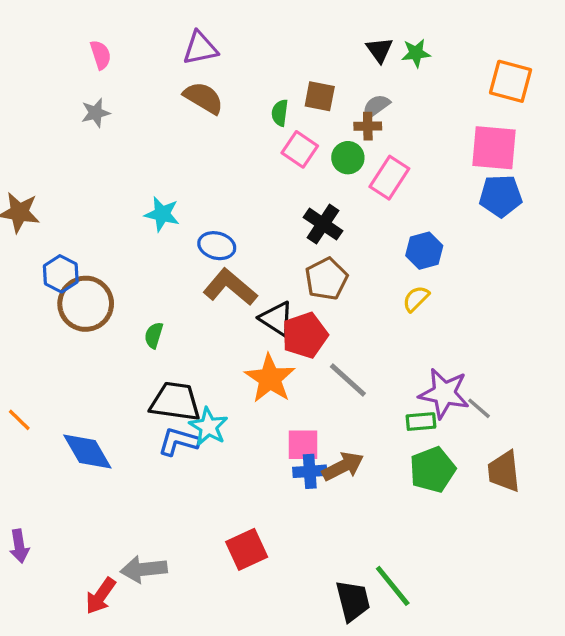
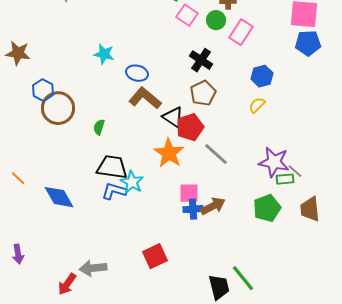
green rectangle: (421, 422) -> (285, 179), moved

